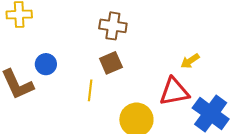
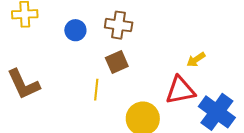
blue circle: (46, 64) -> (75, 30), moved

